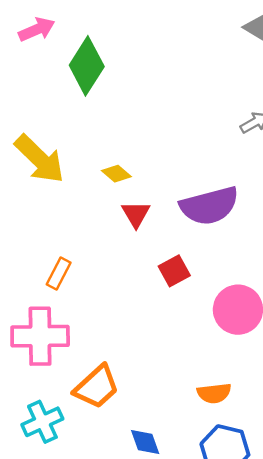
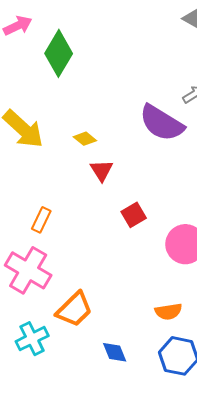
purple semicircle: (209, 206) -> (162, 123), moved, turned 48
pink cross: (40, 336) -> (28, 270), turned 33

